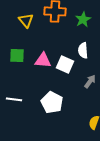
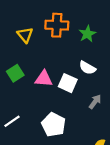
white semicircle: (83, 50) -> (87, 68), turned -56
green square: (17, 55) -> (15, 73), turned -35
white line: (14, 99) -> (12, 121), turned -42

